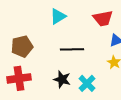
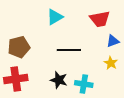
cyan cross: (87, 83) -> (84, 84), turned -36

